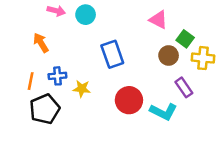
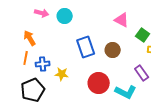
brown circle: (169, 55) -> (113, 50), moved
orange line: (31, 81) -> (26, 58), moved

